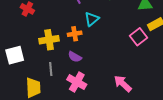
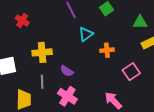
orange cross: (75, 34) -> (107, 50), moved
pink square: (139, 37) -> (131, 72), moved

